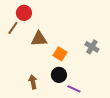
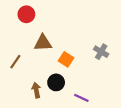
brown line: (13, 28) -> (15, 62), moved
black circle: (59, 75) -> (56, 82), moved

